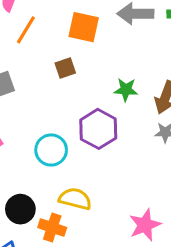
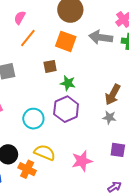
green star: (126, 90) -> (68, 83), moved
pink star: (145, 225) -> (82, 161), moved

